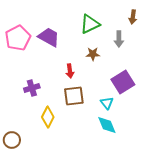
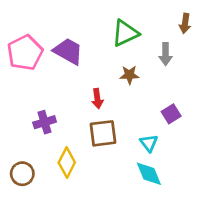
purple square: (123, 82) -> (171, 114), size x0.6
brown circle: (12, 140) -> (22, 174), moved

